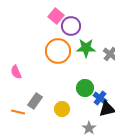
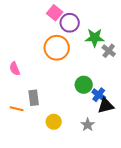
green star: (86, 48) -> (95, 38), moved
gray rectangle: (35, 101) -> (34, 98), turned -42
yellow circle: (62, 109) -> (54, 122), moved

